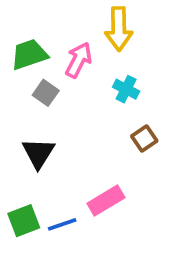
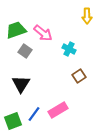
yellow arrow: (119, 29) -> (87, 16), moved, size x0.7
pink arrow: (79, 60) -> (43, 33), turned 102
blue line: (62, 224) -> (34, 114), moved, turned -35

